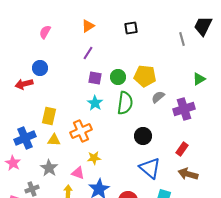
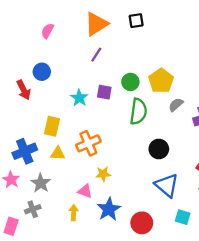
orange triangle: (88, 26) -> (96, 24), size x1.6
black square: (131, 28) -> (136, 21), moved
yellow pentagon: (145, 76) -> (161, 81), turned 30
purple square: (95, 78) -> (104, 92), moved
red arrow: (24, 84) -> (24, 90), turned -102
cyan star: (95, 103) -> (79, 98), moved
gray star: (49, 168) -> (41, 183), moved

